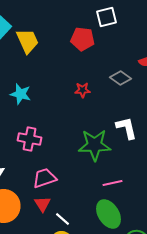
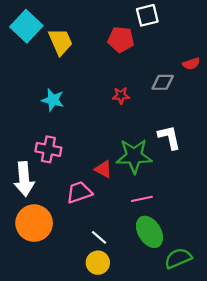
gray diamond: (120, 78) -> (163, 82), turned -35
pink cross: (30, 139) -> (48, 149), moved
pink line: (112, 183) -> (142, 199), moved
red triangle: (42, 204) -> (103, 169), moved, turned -30

